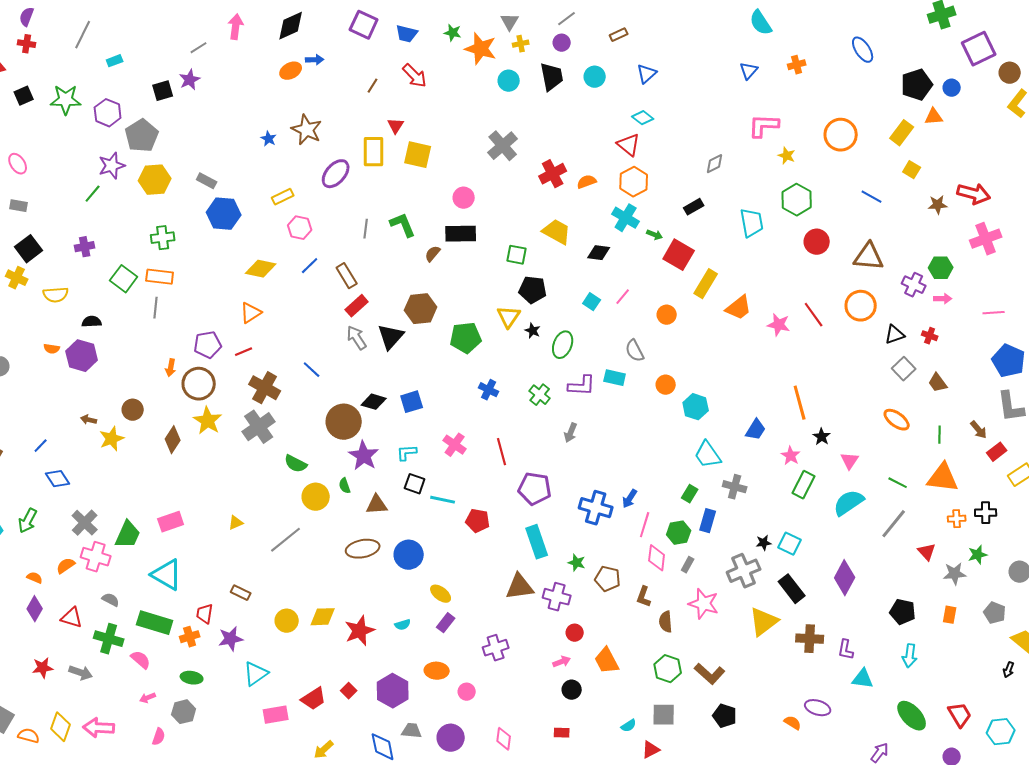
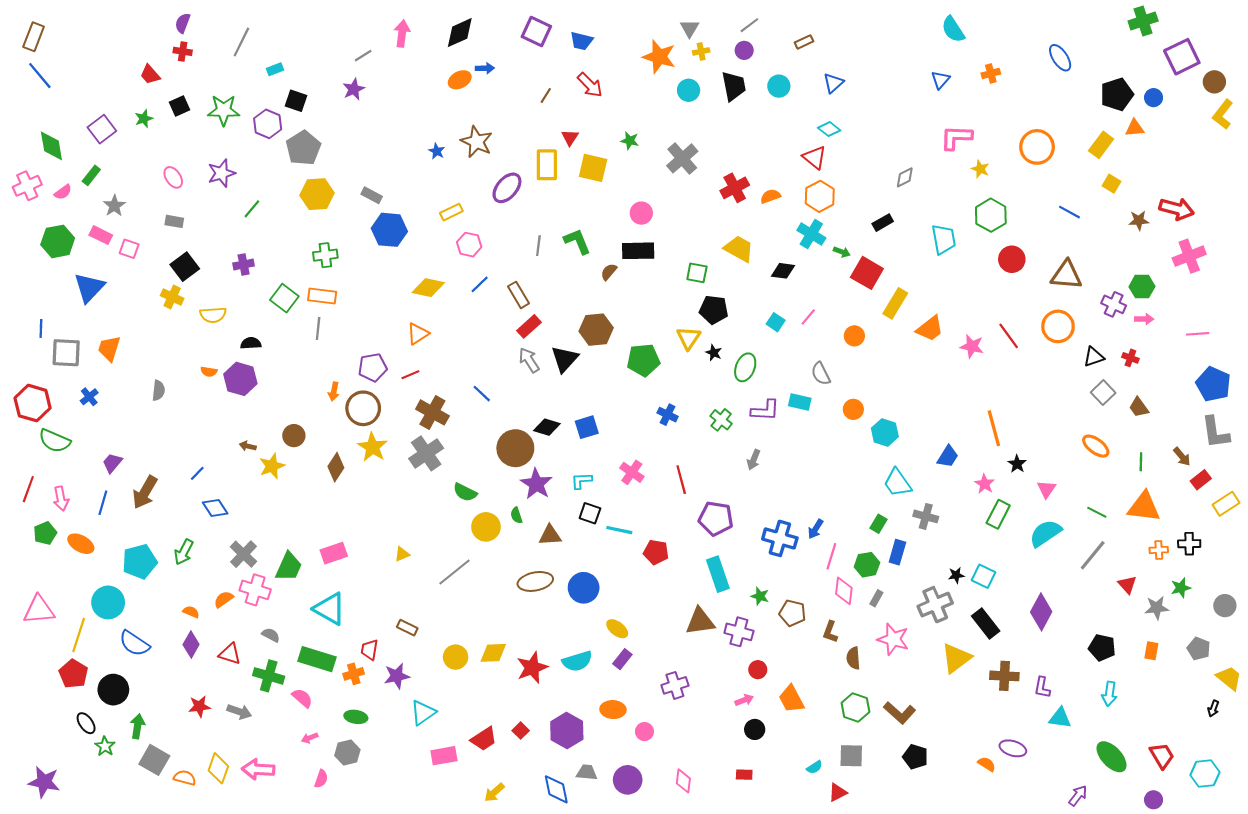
green star: (453, 33) -> (630, 141), moved
black square: (163, 91) -> (296, 101), moved, turned 35
purple star: (112, 166) -> (221, 173), moved
cyan semicircle: (403, 625) -> (577, 661), size x1.8

